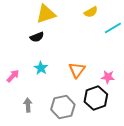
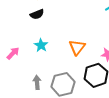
gray arrow: (28, 105) -> (37, 82), moved

